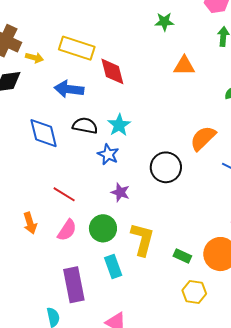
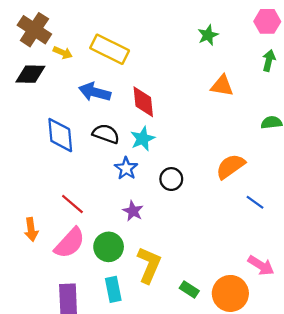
green star: (164, 22) -> (208, 35), turned -30
red diamond: (112, 71) -> (143, 102), moved
black circle: (166, 167) -> (171, 179), moved, size x0.7
pink semicircle: (67, 230) -> (70, 243), size x1.4

